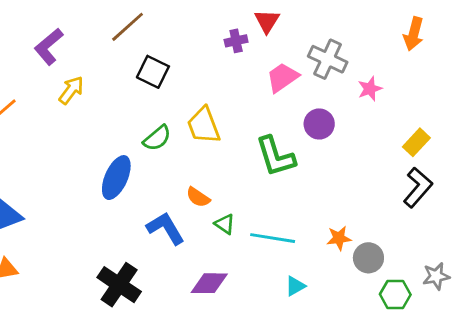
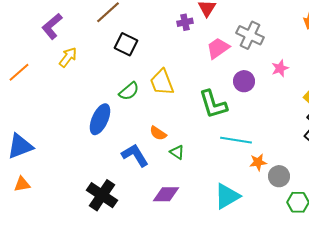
pink star: (370, 89) -> (280, 68), moved
cyan line: (273, 238) -> (236, 140), moved
cyan triangle: (295, 286) -> (227, 196), size x1.8

